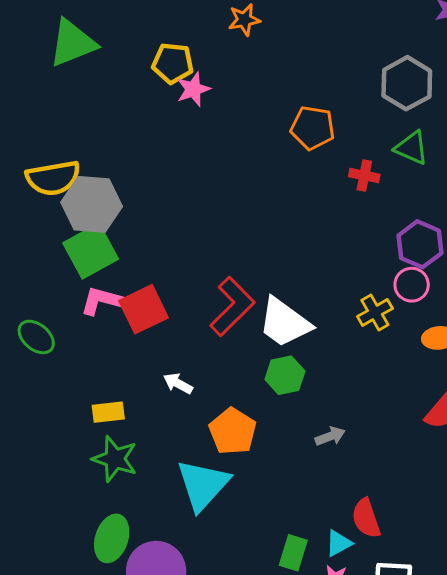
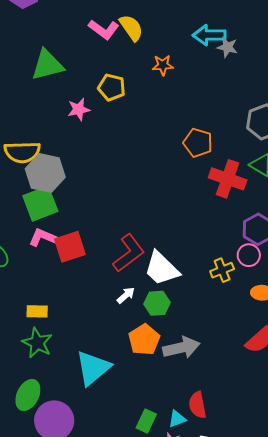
pink star: (193, 89) -> (79, 109), moved
red cross: (364, 175) -> (228, 179), size x1.8
white arrow: (178, 384) -> (126, 295), moved, turned 102
orange pentagon: (233, 431) -> (144, 340), moved
gray arrow: (330, 436) -> (181, 348), size x1.8

